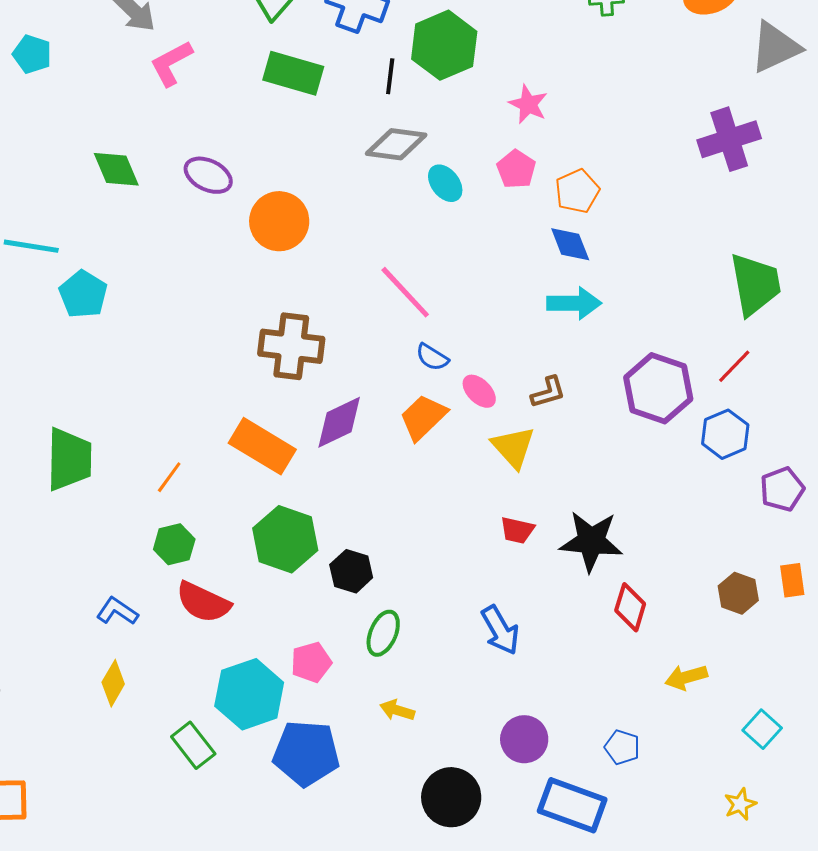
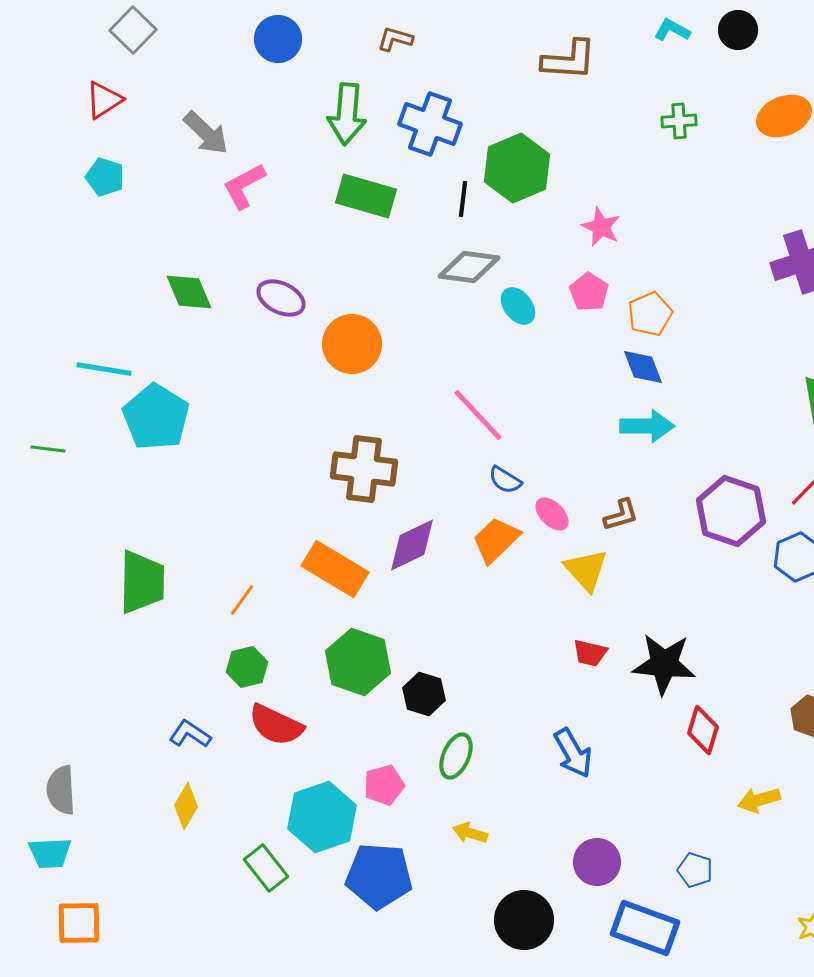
cyan pentagon: (83, 294) -> (156, 417), size x1.4

